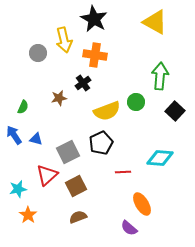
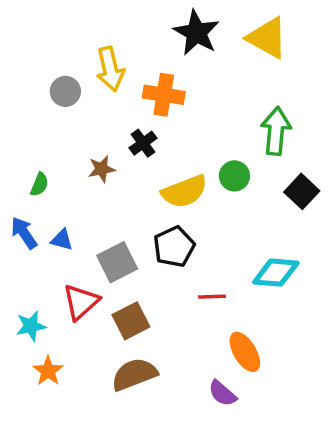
black star: (94, 19) -> (196, 33), moved
brown semicircle: (78, 217) -> (134, 374), size x1.5

